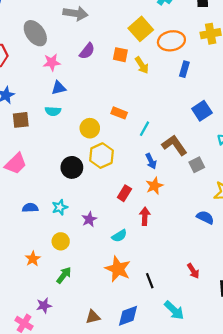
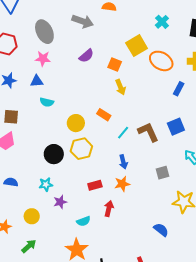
orange ellipse: (171, 41) -> (161, 61), turned 30
pink star: (52, 62) -> (43, 59), moved
yellow arrow: (142, 65) -> (120, 87), moved
blue rectangle: (184, 69) -> (179, 89), moved
blue triangle: (59, 88) -> (37, 81), moved
brown square: (21, 120) -> (11, 117), moved
brown L-shape: (174, 145) -> (148, 132), moved
red rectangle: (124, 193) -> (95, 185), turned 32
cyan star: (60, 207) -> (46, 184), moved
blue semicircle: (205, 217) -> (161, 230), moved

